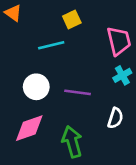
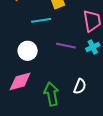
purple line: (78, 92) -> (66, 46), moved
white semicircle: (115, 118) -> (80, 86), moved

